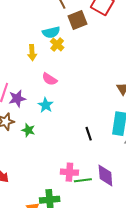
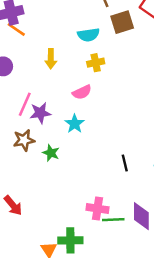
yellow cross: (57, 45) -> (96, 63), moved, turned 32
yellow arrow: (32, 53) -> (51, 59), moved
pink semicircle: (50, 79) -> (82, 92), turned -63

